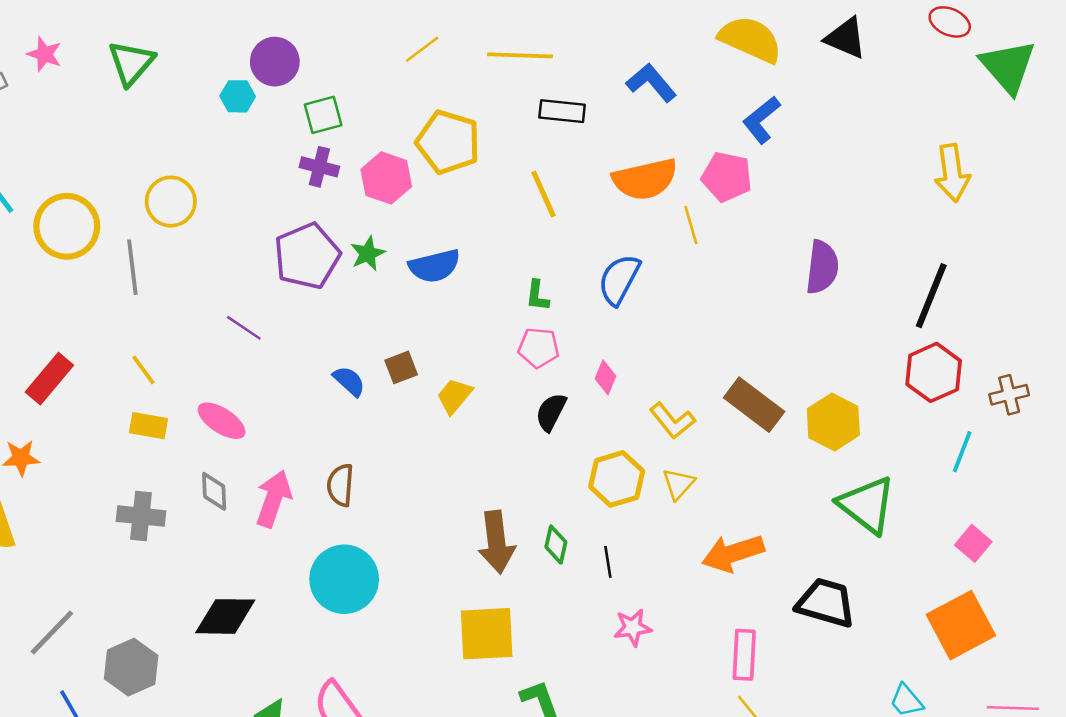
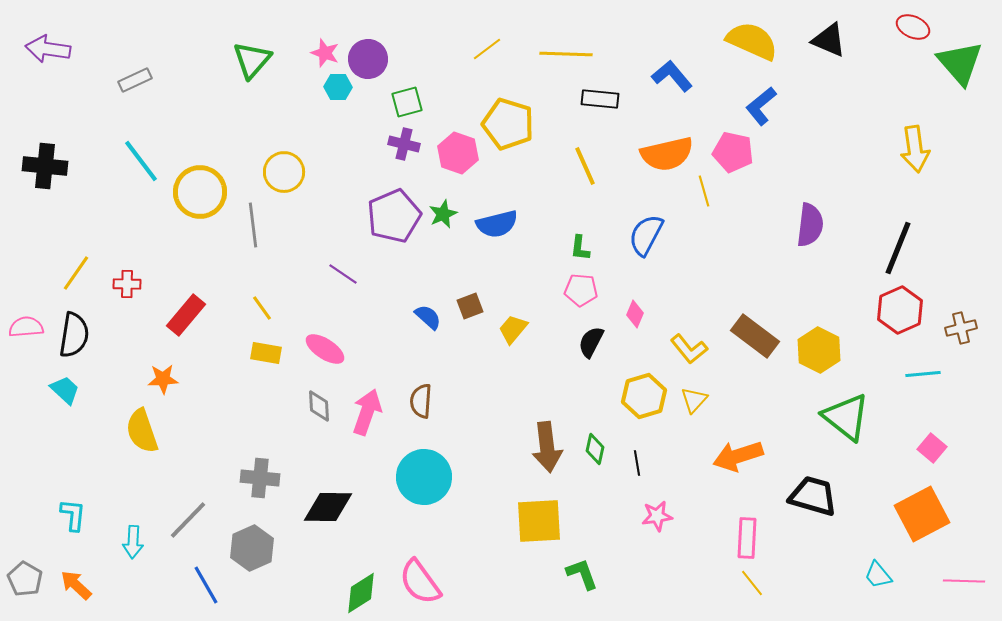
pink star: (44, 54) -> (325, 53), moved
cyan line: (962, 452) -> (923, 374), turned 64
gray cross: (141, 516) -> (260, 478), moved

